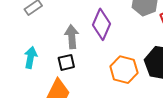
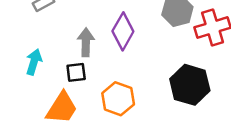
orange hexagon: (124, 70) -> (118, 99), moved

